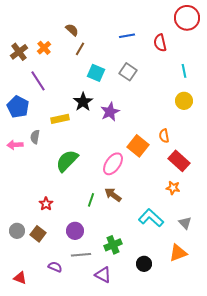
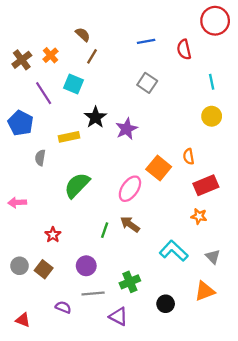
cyan square: (96, 73) -> (74, 84), moved
pink arrow: (15, 145) -> (17, 203), moved
red rectangle: (179, 161) -> (206, 185), turned -65

